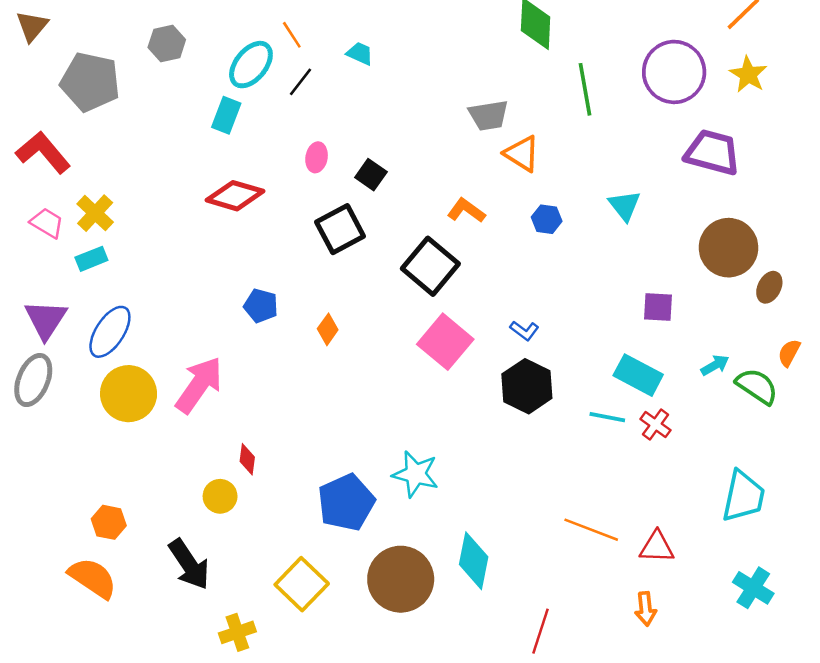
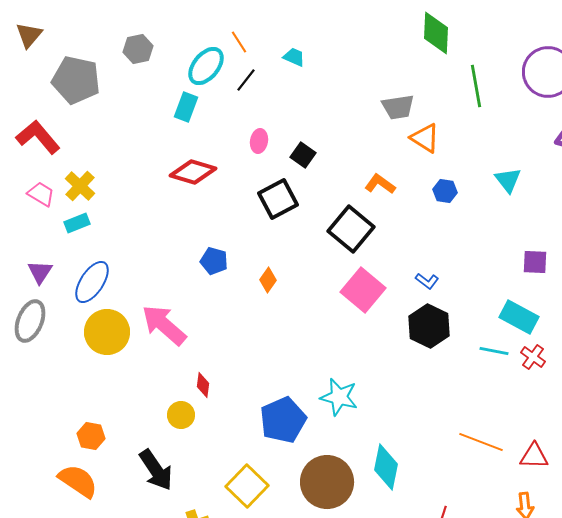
purple triangle: (46, 319) -> (40, 272), size x0.7
pink arrow: (199, 385) -> (164, 325), turned -84

